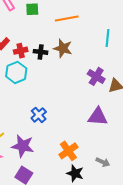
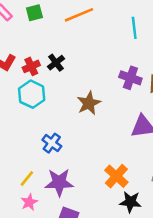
brown star: (63, 48) -> (89, 103), moved, turned -30
black cross: (41, 52) -> (56, 63), turned -32
blue cross: (39, 115) -> (52, 143), moved

